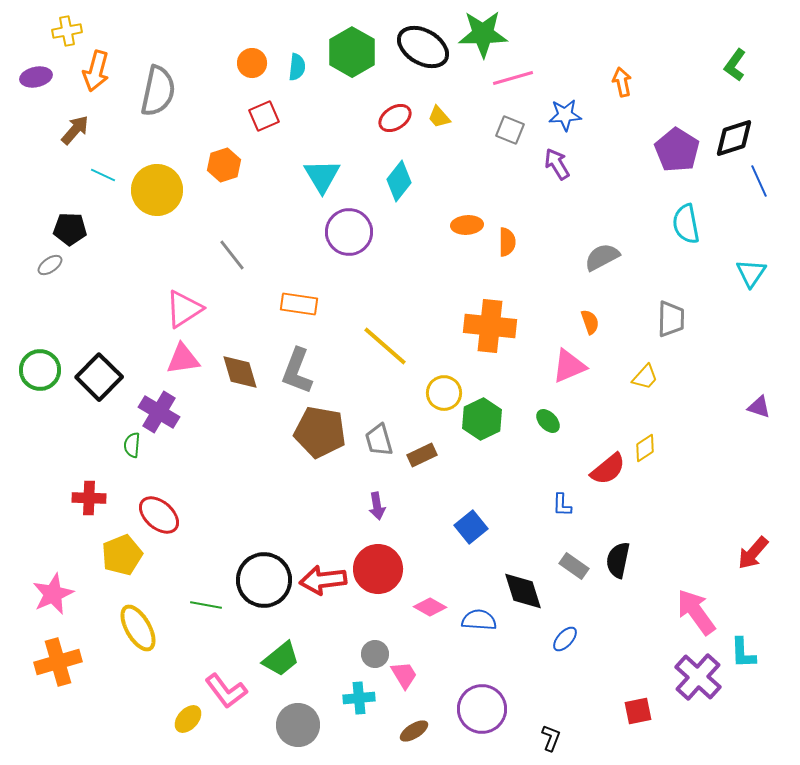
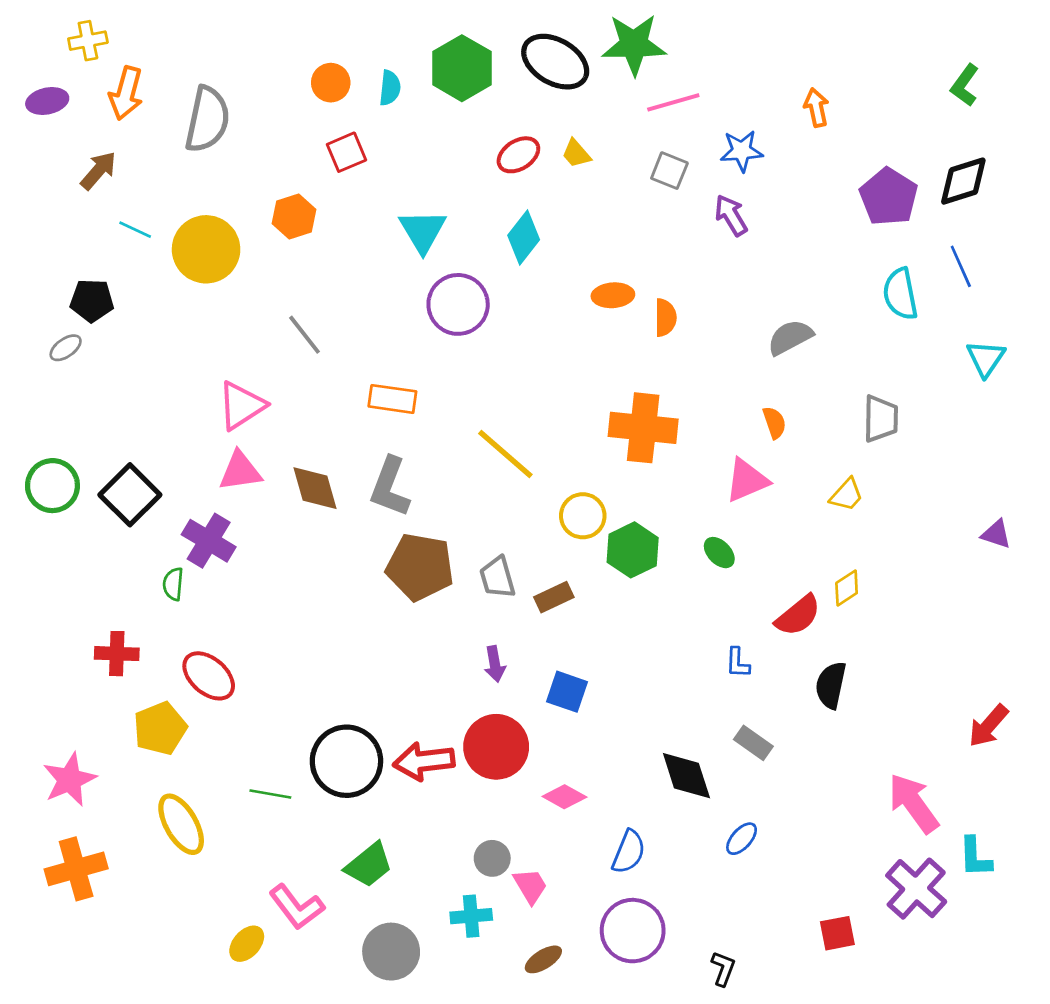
blue line: (759, 181) -> (961, 266), moved
blue square: (471, 527) -> (567, 692), moved, turned -32
black semicircle: (618, 560) -> (831, 685), moved
blue semicircle: (479, 620) -> (629, 852), moved, turned 108

